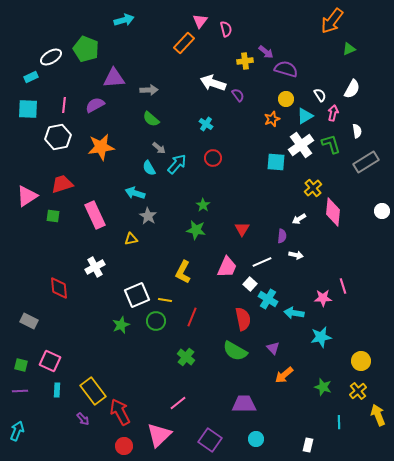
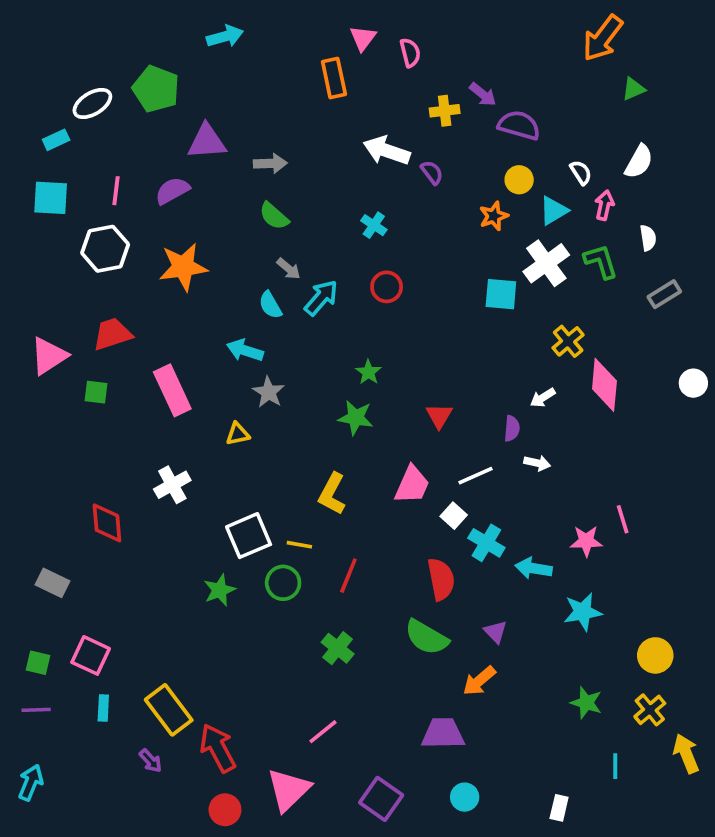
orange rectangle: (184, 43) -> (334, 78), turned -55
gray rectangle: (366, 162) -> (664, 294), size x0.7
orange arrow: (284, 375) -> (479, 681), moved

